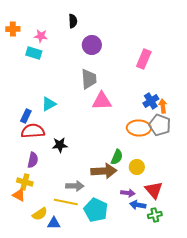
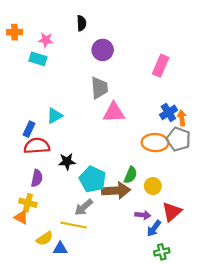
gray arrow: (75, 186) -> (84, 207), turned 138
red triangle: (154, 190) -> (172, 212), turned 30
blue arrow: (138, 205) -> (154, 228), turned -63
cyan pentagon: (96, 210) -> (93, 179), moved
green cross: (155, 215) -> (162, 252), moved

